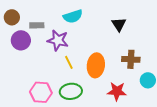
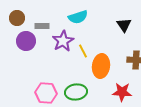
purple star: (58, 40) -> (63, 41), turned 30
yellow line: (69, 62) -> (83, 51), moved

